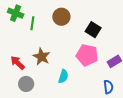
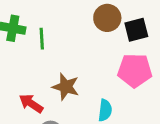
brown circle: (61, 17) -> (107, 18), moved
black square: (93, 30) -> (136, 30), turned -35

